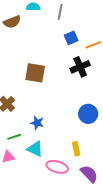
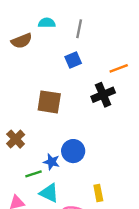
blue square: (71, 38) -> (73, 60), moved
blue circle: (88, 114) -> (73, 151), moved
green line: (14, 137) -> (34, 174), moved

